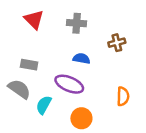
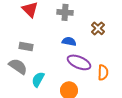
brown cross: (117, 43) -> (98, 28), turned -32
purple ellipse: (69, 84) -> (79, 62), moved

